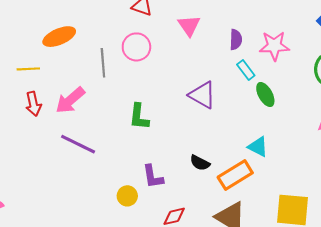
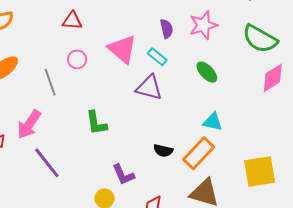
pink triangle: (189, 26) -> (122, 49), moved, size x1.4
pink circle: (136, 47) -> (77, 59), size x0.7
cyan rectangle: (246, 70) -> (157, 57), moved
purple line: (78, 144) -> (47, 163), turned 40

